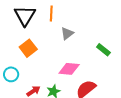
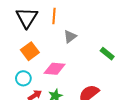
pink diamond: (69, 69) -> (55, 69), moved
cyan circle: (11, 74) -> (23, 78), moved

